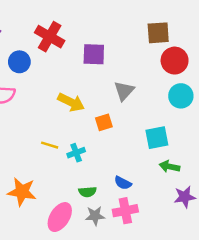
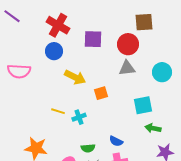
red circle: (175, 61) -> (128, 44), moved
blue circle: (19, 62) -> (54, 51), moved
gray triangle: (124, 91) -> (127, 68), moved, turned 42

